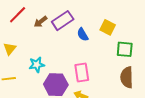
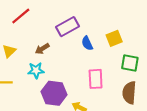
brown arrow: (41, 22) -> (42, 49), moved
yellow square: (108, 27) -> (114, 38), turned 35
pink rectangle: (82, 72) -> (96, 79), moved

